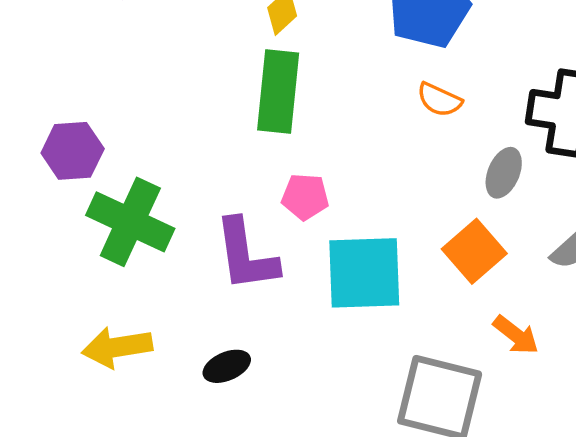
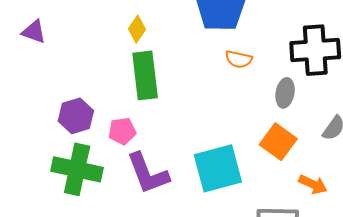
purple hexagon: (73, 151) -> (76, 116), moved
pink pentagon: (305, 197) -> (122, 131), moved

